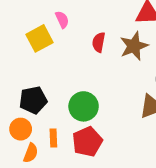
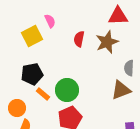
black pentagon: (33, 100) -> (32, 74), moved
orange rectangle: (53, 138) -> (43, 94), moved, turned -48

